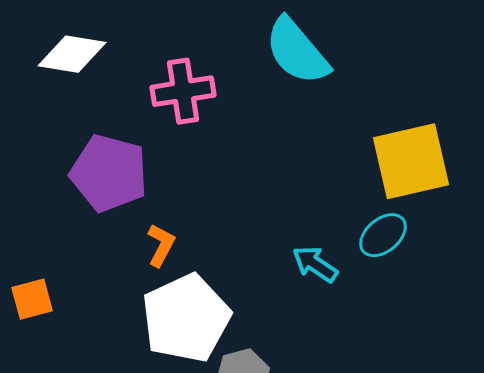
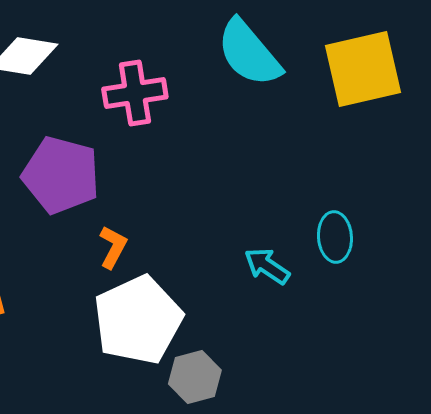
yellow square: (411, 161) -> (363, 69), moved
cyan ellipse: (383, 235) -> (335, 237), turned -54

